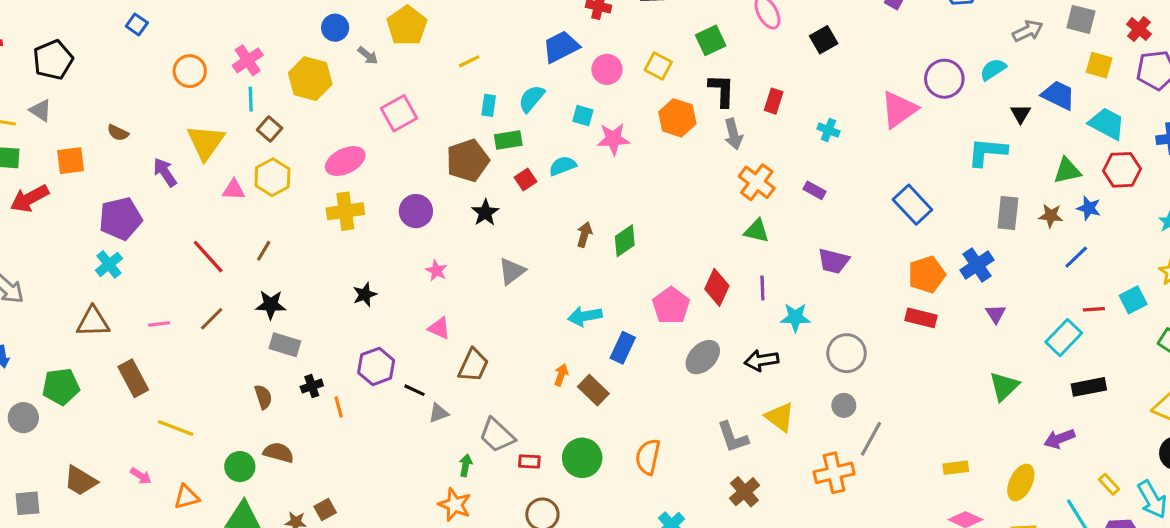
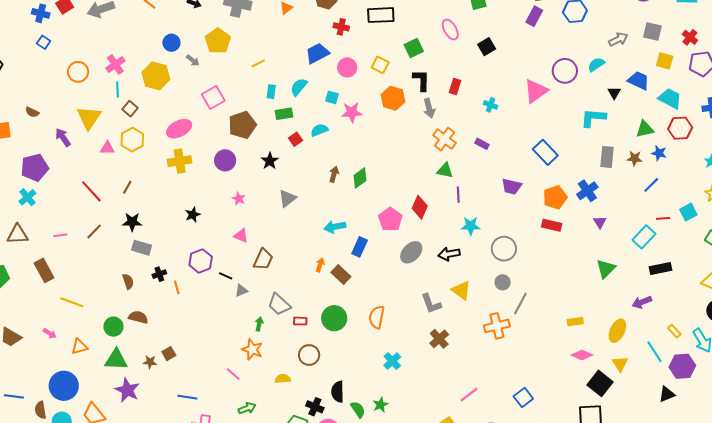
brown pentagon: (468, 160) -> (242, 125), moved
purple trapezoid: (834, 261) -> (512, 186), moved
purple line: (762, 288) -> (458, 195), moved

